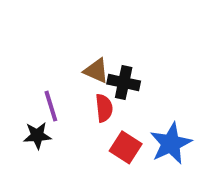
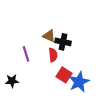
black star: (37, 136) -> (12, 81), moved
blue star: (171, 143) -> (79, 82), moved

